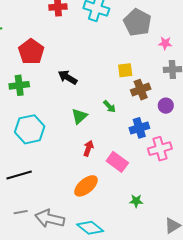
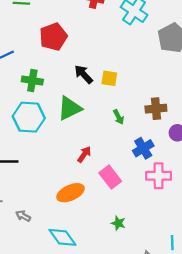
yellow square: (125, 70) -> (109, 78), moved
green cross: (19, 85) -> (32, 81), moved
green triangle: (79, 116) -> (70, 108), moved, size x1.4
blue cross: (139, 128) -> (143, 148), turned -30
gray arrow: (50, 219) -> (23, 216), size x0.5

